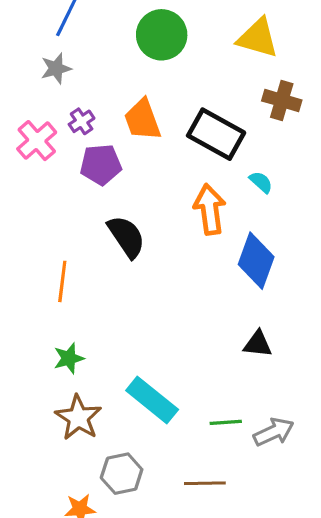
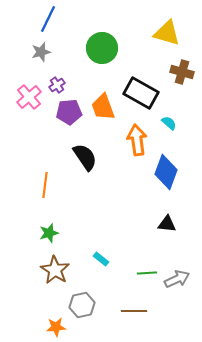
green circle: (162, 35) -> (102, 48), moved
orange trapezoid: (142, 120) -> (103, 107), moved
cyan rectangle: (152, 400) -> (101, 259), size x0.5

